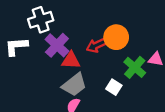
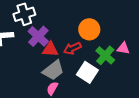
red arrow: (96, 45) -> (72, 48), moved
white square: (114, 87) -> (87, 72), size x1.5

